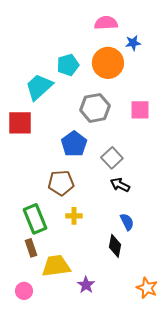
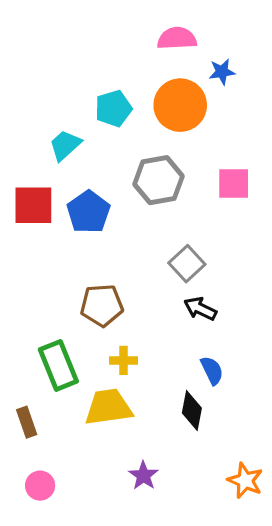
cyan trapezoid: (39, 87) -> (65, 145), size x0.7
blue pentagon: (74, 144) -> (88, 212), moved
brown rectangle: (31, 248) -> (27, 422), moved
yellow trapezoid: (56, 266) -> (108, 407), moved

